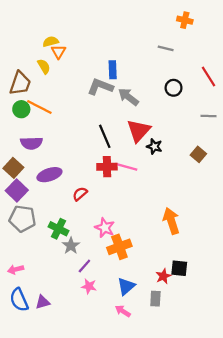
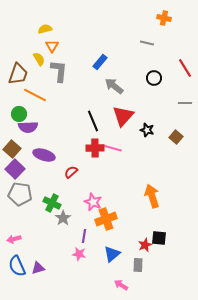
yellow semicircle: (51, 42) -> (45, 29), moved
blue rectangle: (113, 70) -> (100, 62), turned 42
gray L-shape: (100, 87) -> (59, 71), moved, turned 75
green circle: (21, 109) -> (19, 114), moved
black star: (154, 146) -> (147, 130), moved
purple ellipse: (49, 175) -> (44, 155), turned 35
purple line: (84, 266) -> (84, 236), moved, turned -32
pink arrow: (123, 311) -> (121, 285), moved

